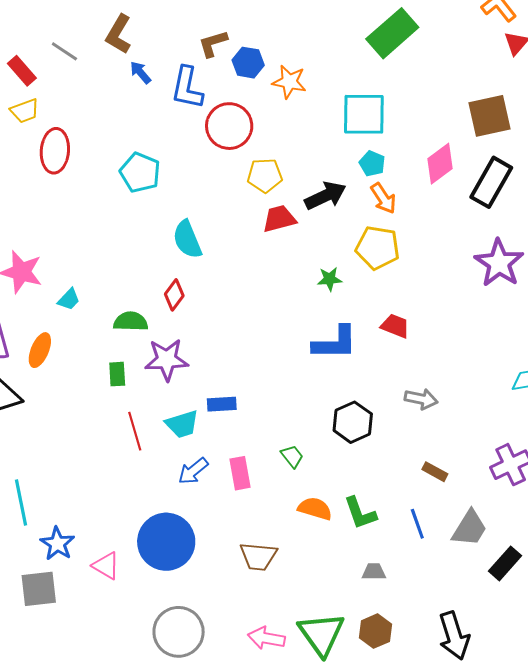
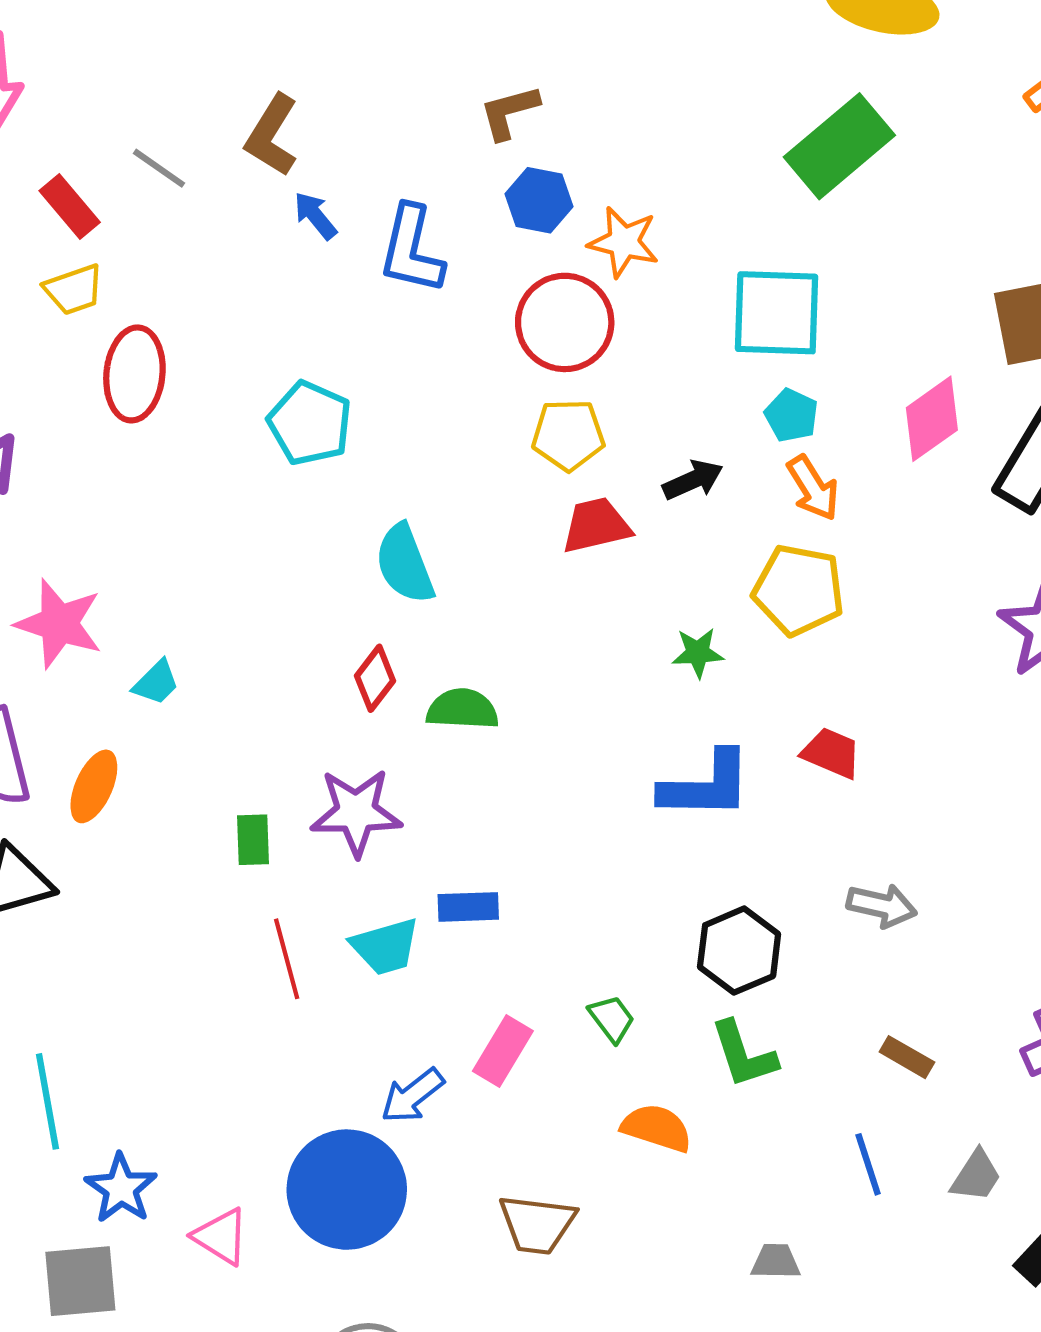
brown L-shape: (213, 44) -> (509, 112), moved
red circle: (229, 126) -> (565, 322), moved
black arrow: (325, 196) -> (693, 480), size x0.7
green semicircle: (131, 322) -> (462, 709), moved
blue arrow: (193, 471) -> (412, 1096), moved
pink rectangle: (240, 473) -> (503, 1051), turned 40
green L-shape: (360, 513) -> (744, 1054), moved
gray trapezoid: (469, 528) -> (976, 1176), size x0.7

